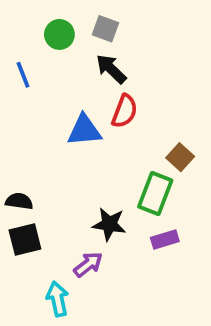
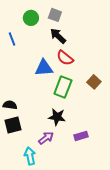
red semicircle: (125, 111) -> (65, 58), turned 108
green rectangle: (155, 194) -> (63, 87), moved
purple rectangle: (165, 240) -> (81, 136), moved

